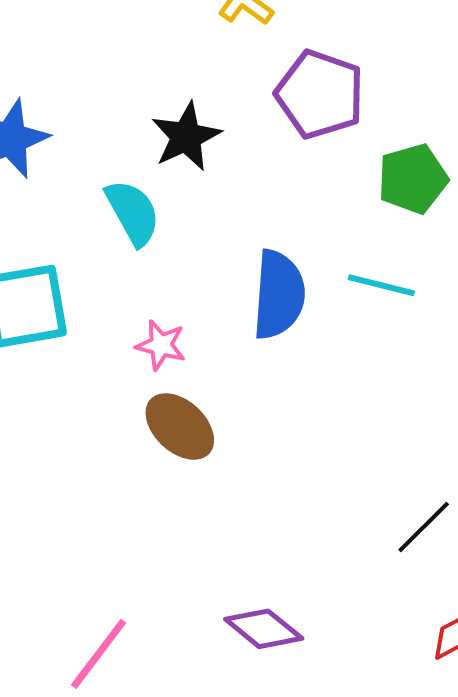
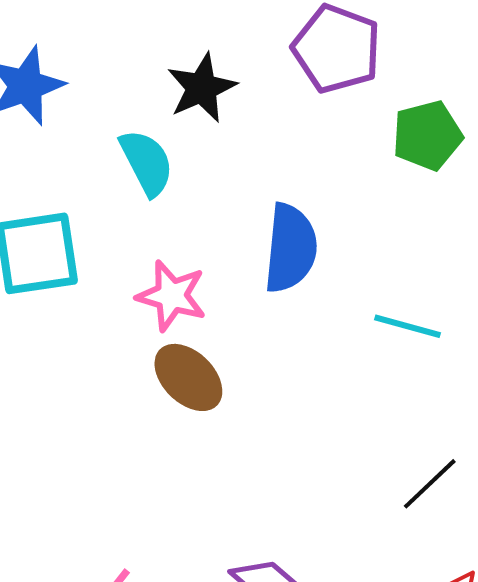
cyan line: (381, 285) -> (408, 326), moved
pink star: (161, 345) -> (172, 296), size x1.4

